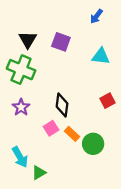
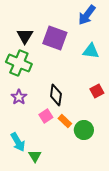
blue arrow: (96, 16) -> (87, 15), size x1.5
purple square: (61, 42) -> (55, 38), size x1.4
green triangle: (39, 173) -> (35, 156), turned -32

